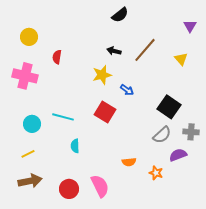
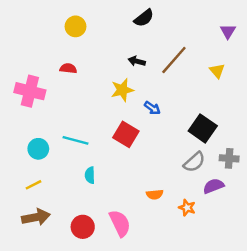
yellow circle: (29, 37) -> (76, 26), moved
red semicircle: (57, 57) -> (68, 68), turned 88

